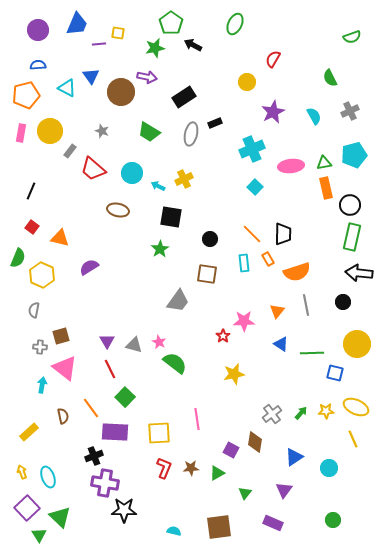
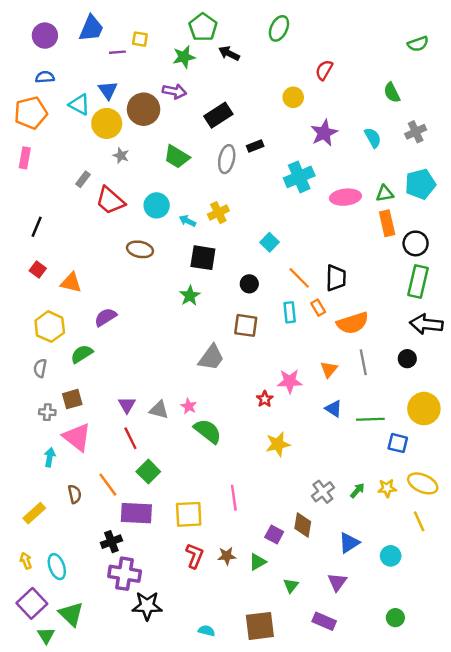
yellow circle: (50, 131) -> (107, 123), moved
cyan square: (255, 187) -> (269, 242), moved
green semicircle: (18, 258) -> (82, 354), moved, turned -144

